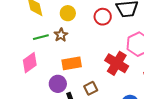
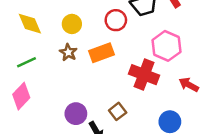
green line: (41, 37) -> (27, 62), moved
pink diamond: (30, 63) -> (21, 96), moved
orange rectangle: (72, 63) -> (101, 53), moved

